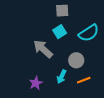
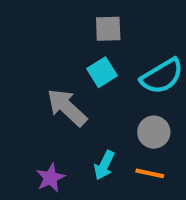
gray circle: (76, 60) -> (154, 132), moved
orange line: (84, 80) -> (150, 173), turned 32

